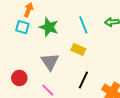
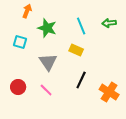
cyan square: (22, 27) -> (20, 42), moved
red circle: (19, 78) -> (18, 87), moved

